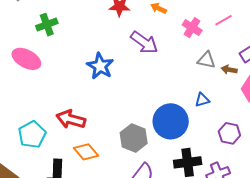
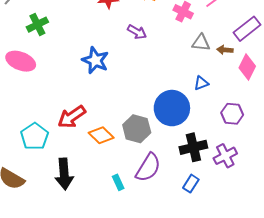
purple arrow: (144, 42) -> (137, 32), size x0.7
red arrow: (71, 119) -> (72, 117), turned -44
orange diamond: (86, 152) -> (101, 135), moved

